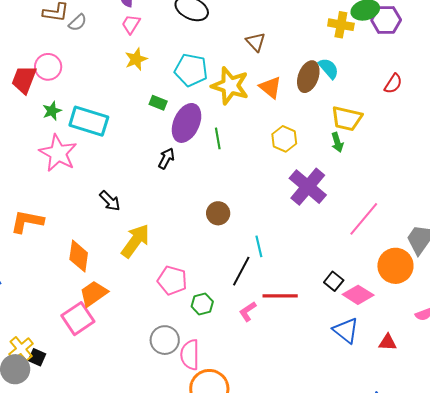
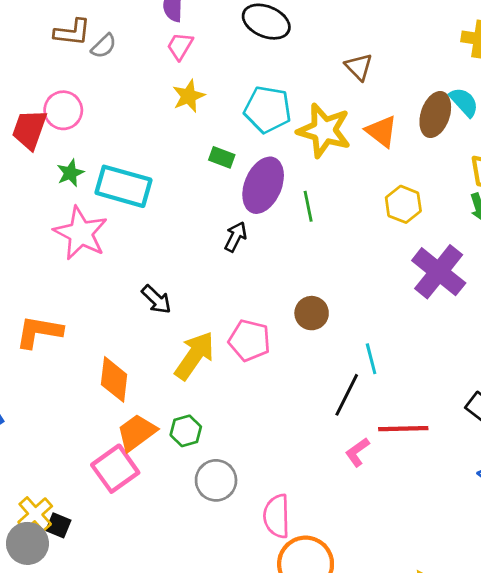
pink pentagon: (172, 280) -> (249, 340), moved
green hexagon: (202, 304) -> (186, 431), moved
gray circle: (165, 340) -> (216, 480), moved

